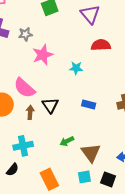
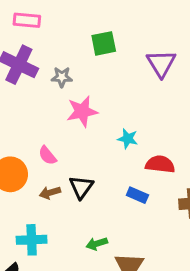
red semicircle: (101, 45) -> (160, 164), moved
pink semicircle: (24, 88) -> (47, 155), size x0.6
brown arrow: (30, 112) -> (50, 193), turned -120

